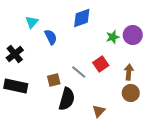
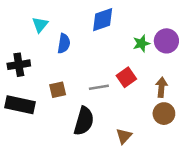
blue semicircle: (51, 37) -> (64, 43), turned 35
black cross: (15, 54) -> (19, 65), turned 30
gray line: (79, 72) -> (99, 87), turned -49
brown square: (54, 80) -> (58, 90), moved

